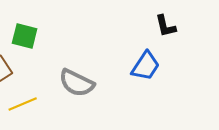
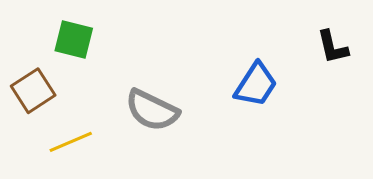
black L-shape: (166, 26) -> (333, 47), moved

